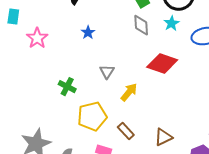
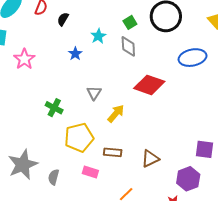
cyan star: (171, 23) -> (98, 36), moved
brown rectangle: (126, 131) -> (113, 152), turned -42

